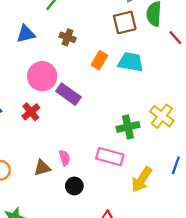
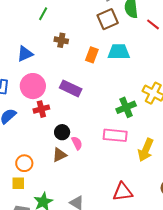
blue triangle: (26, 34) -> (25, 54), moved
pink circle: (42, 76) -> (33, 86), moved
red cross: (31, 112) -> (41, 109), turned 35
black circle: (74, 186) -> (62, 132), moved

